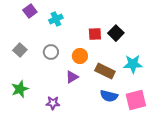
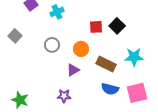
gray square: (20, 50) -> (15, 36), moved
green star: (20, 89) -> (20, 100), moved, turned -30
purple star: (53, 103) -> (64, 96), moved

